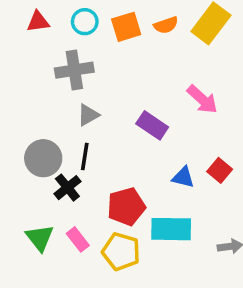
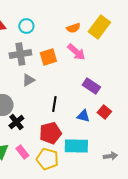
orange square: (126, 27) -> (48, 57), moved
pink arrow: (202, 99) -> (76, 52), moved
purple rectangle: (152, 125) -> (91, 86), moved
black line: (85, 156) -> (54, 104), moved

